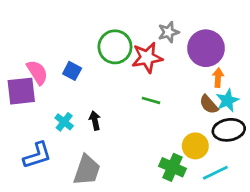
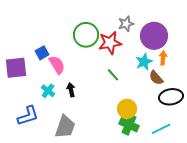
blue square: (72, 71) -> (42, 53), moved, turned 32
pink semicircle: (37, 72) -> (57, 65), moved
green line: (151, 100) -> (113, 75), turned 32
cyan star: (227, 100) -> (144, 62), moved
yellow circle: (195, 146) -> (127, 109), moved

